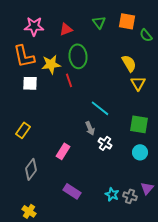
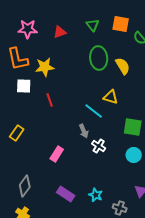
green ellipse: (78, 56) -> (99, 58), moved
red line: (69, 80) -> (50, 100), moved
yellow triangle: (138, 83) -> (111, 97), moved, turned -42
gray diamond: (31, 169) -> (25, 186), moved
cyan star: (112, 194) -> (96, 195), moved
gray cross: (130, 196) -> (120, 208), moved

